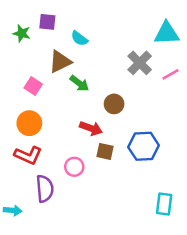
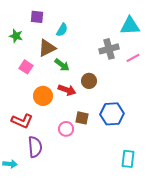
green star: (22, 33) -> (16, 36), moved
cyan semicircle: (79, 38) -> (62, 30), turned -96
gray cross: (140, 63) -> (109, 49), turned 30
orange circle: (29, 123) -> (43, 96), moved
red arrow: (91, 128) -> (67, 90), moved
pink circle: (74, 167) -> (66, 129), moved

